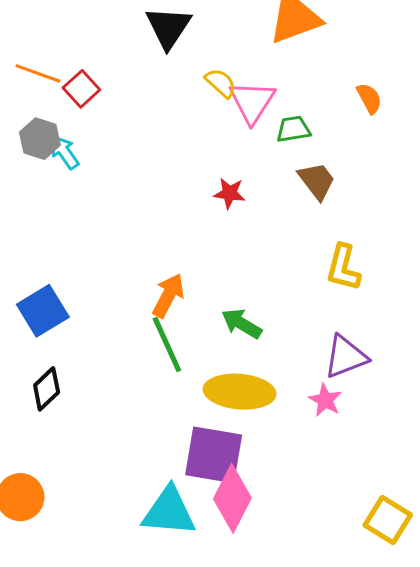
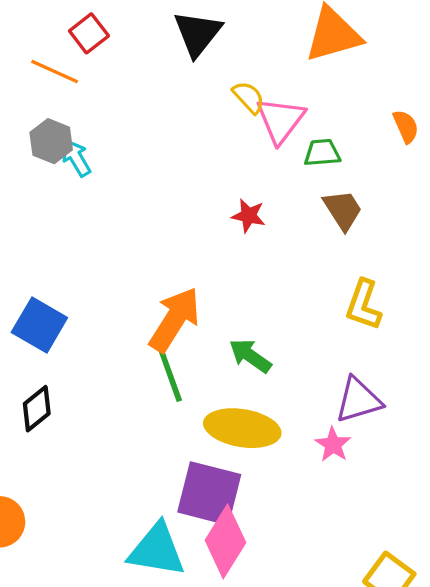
red square: (81, 89) -> (89, 33), moved
orange arrow: (168, 295) -> (175, 319), size x1.4
blue square: (43, 311) -> (39, 325), turned -33

